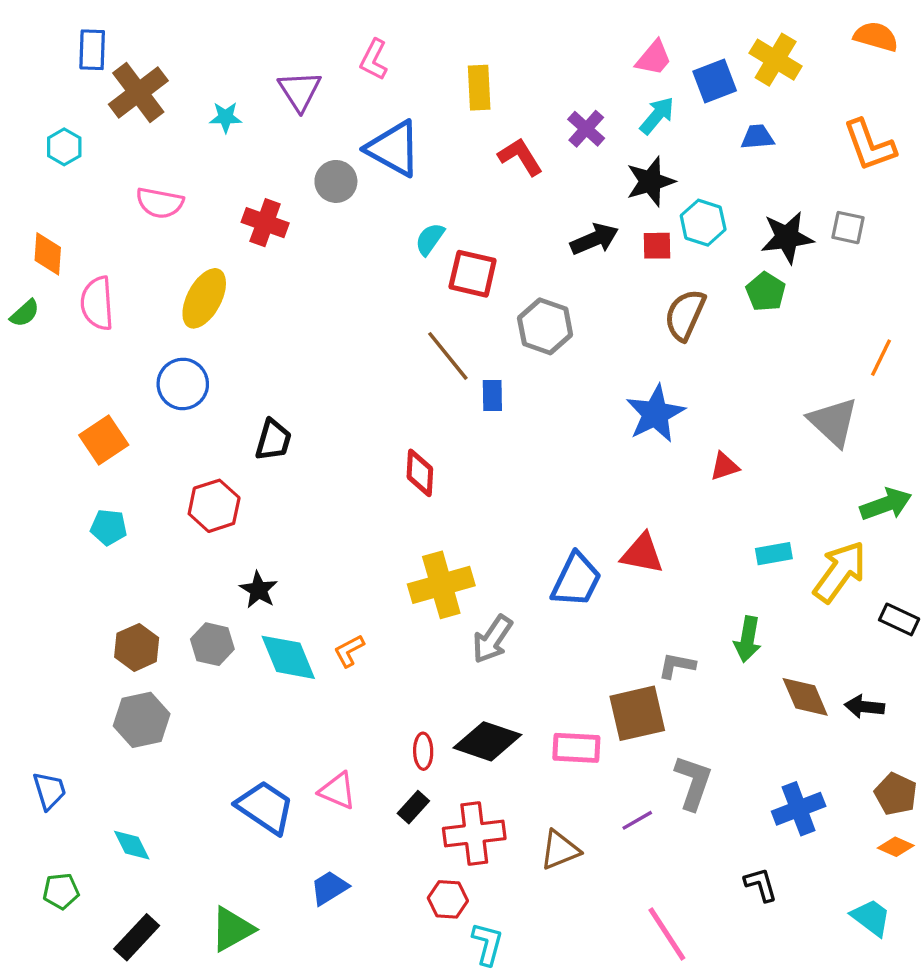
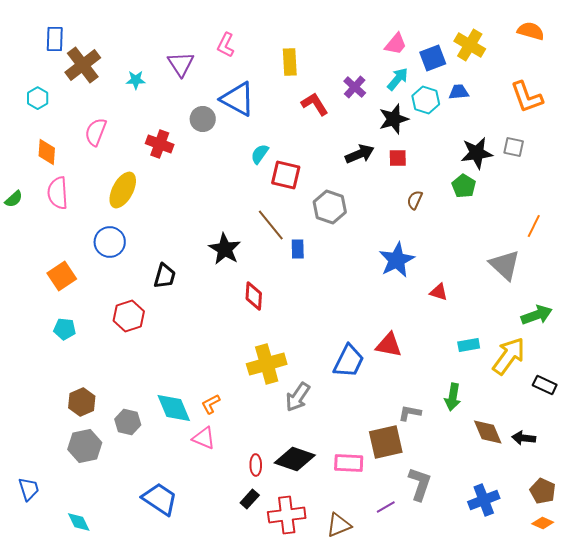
pink semicircle: (160, 203) -> (96, 132), turned 100
cyan hexagon: (703, 223) -> (426, 100), moved
orange diamond: (48, 254) -> (47, 152), moved
brown semicircle: (685, 315) -> (415, 200), size x0.6
red triangle: (725, 466) -> (439, 292), turned 36
black star: (259, 590) -> (225, 249), moved, size x1.4
gray hexagon: (212, 644) -> (128, 422), moved
pink triangle: (338, 791) -> (204, 438), moved

